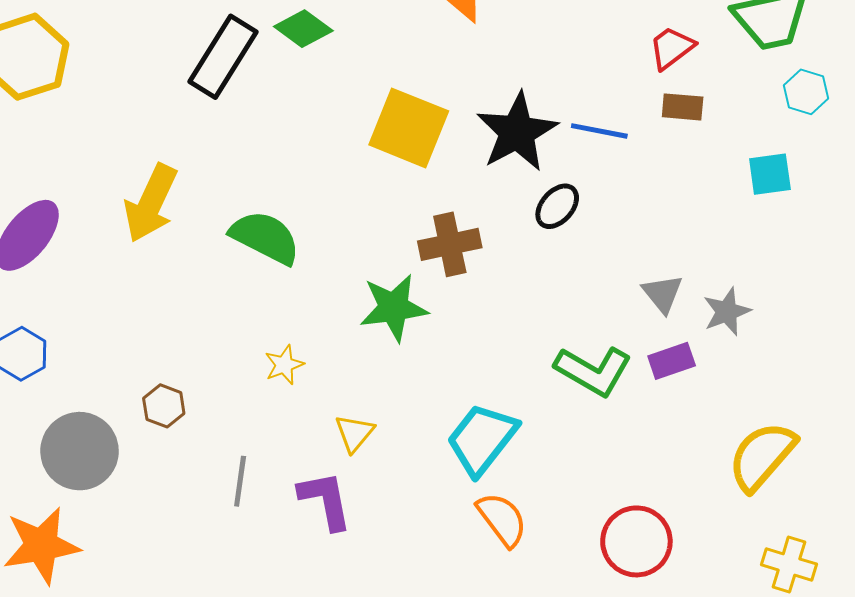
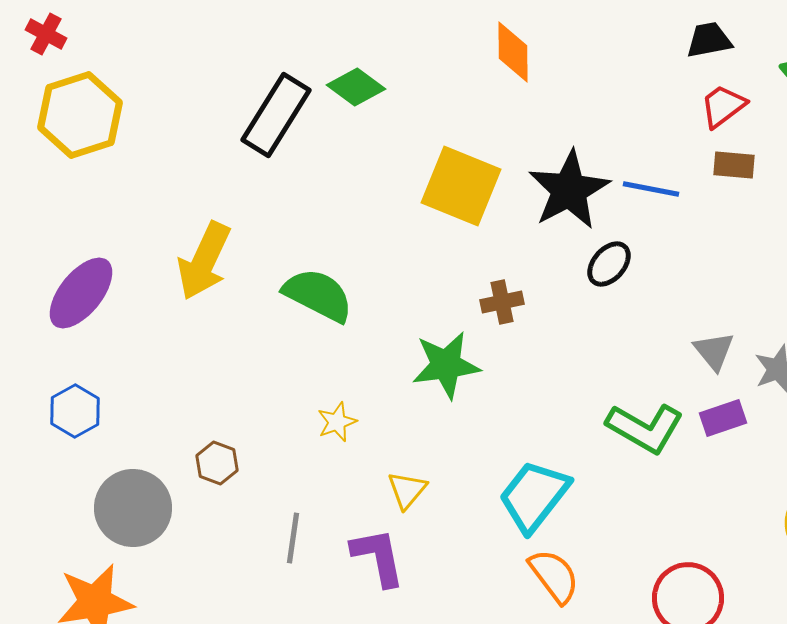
brown cross: (450, 244) -> (502, 302), size x0.7

